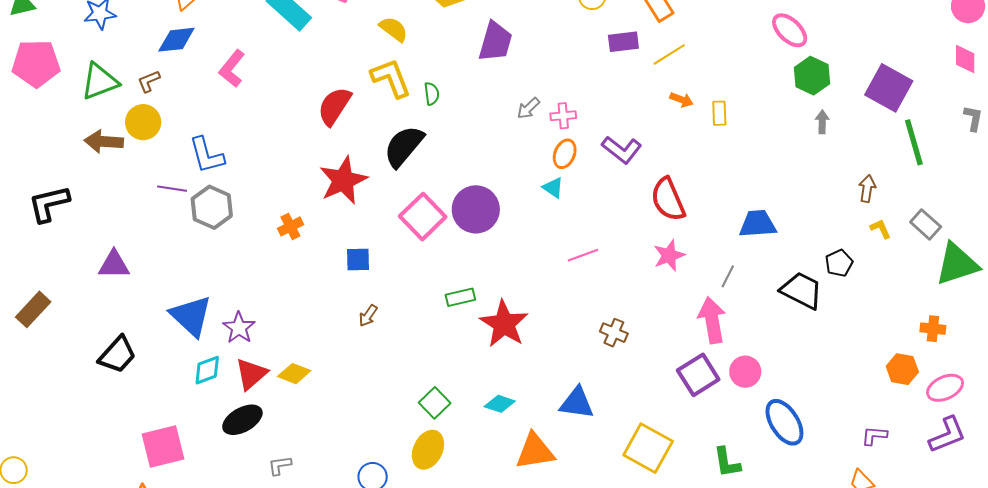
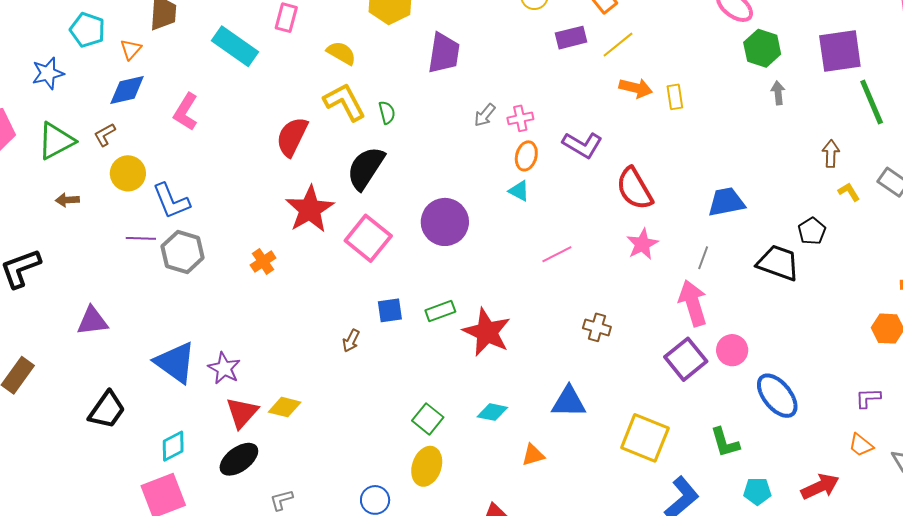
purple square: (889, 88) -> (840, 51), turned -30
orange arrow: (682, 100) -> (636, 88), size x1.4
yellow circle: (143, 122) -> (128, 173), moved
brown arrow: (104, 142) -> (67, 200), size x0.6
pink square: (423, 217) -> (368, 238), moved
blue square: (358, 260) -> (390, 310), moved
cyan diamond: (207, 370) -> (173, 446), moved
orange triangle: (535, 451) -> (533, 455), size x0.6

